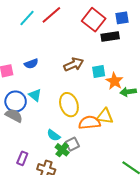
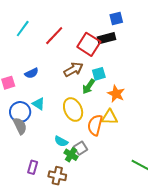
red line: (51, 15) -> (54, 36), moved
red square: (94, 20) -> (89, 44), moved
orange star: (114, 81) -> (116, 94), moved
green arrow: (128, 92) -> (89, 86), moved, turned -42
gray semicircle: (14, 116) -> (20, 126), turned 42
orange semicircle: (89, 123) -> (95, 125), turned -65

